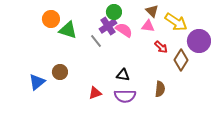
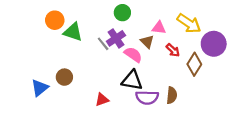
brown triangle: (152, 11) -> (147, 42), moved
purple cross: (108, 26) -> (116, 38), moved
pink semicircle: (124, 30) -> (133, 55), moved
black triangle: (123, 75) -> (132, 80), size x1.5
purple semicircle: (125, 96) -> (147, 97), moved

